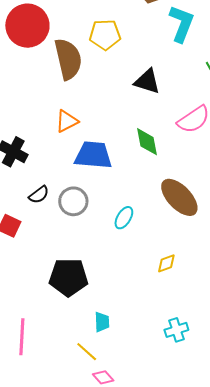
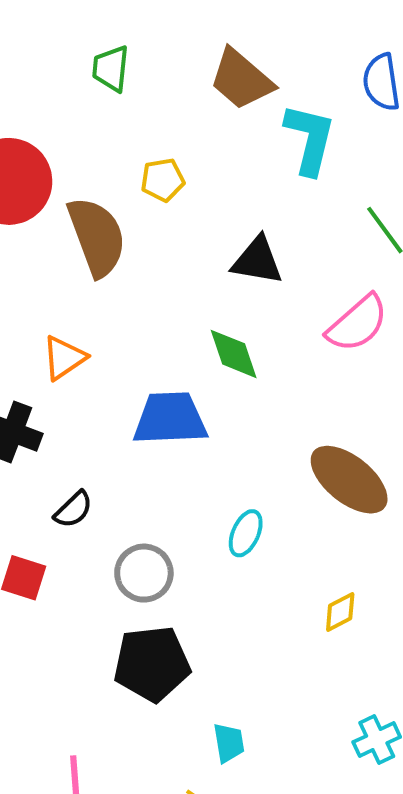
yellow pentagon: (105, 35) -> (163, 180), size x0.7
orange triangle: (67, 121) -> (64, 358), moved
green diamond: (147, 142) -> (234, 354), moved
gray circle: (73, 201) -> (144, 573), moved

